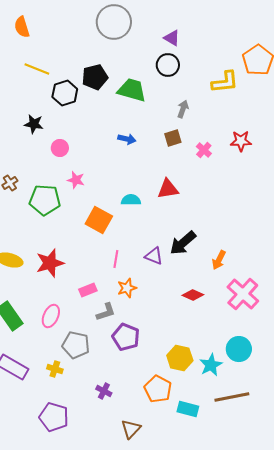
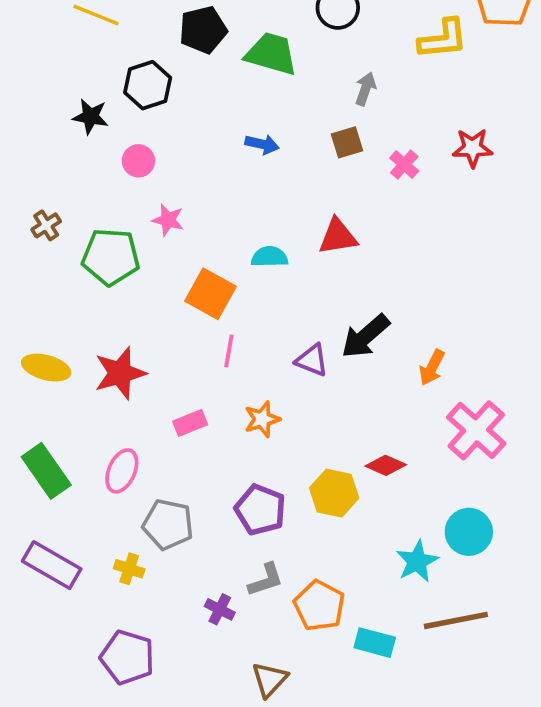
black hexagon: (65, 93) -> (148, 85), moved
pink line: (116, 259) -> (229, 351), moved
red diamond: (193, 295) -> (386, 465), moved
gray L-shape: (106, 312) -> (266, 580), moved
yellow hexagon: (180, 358) -> (334, 493), moved

